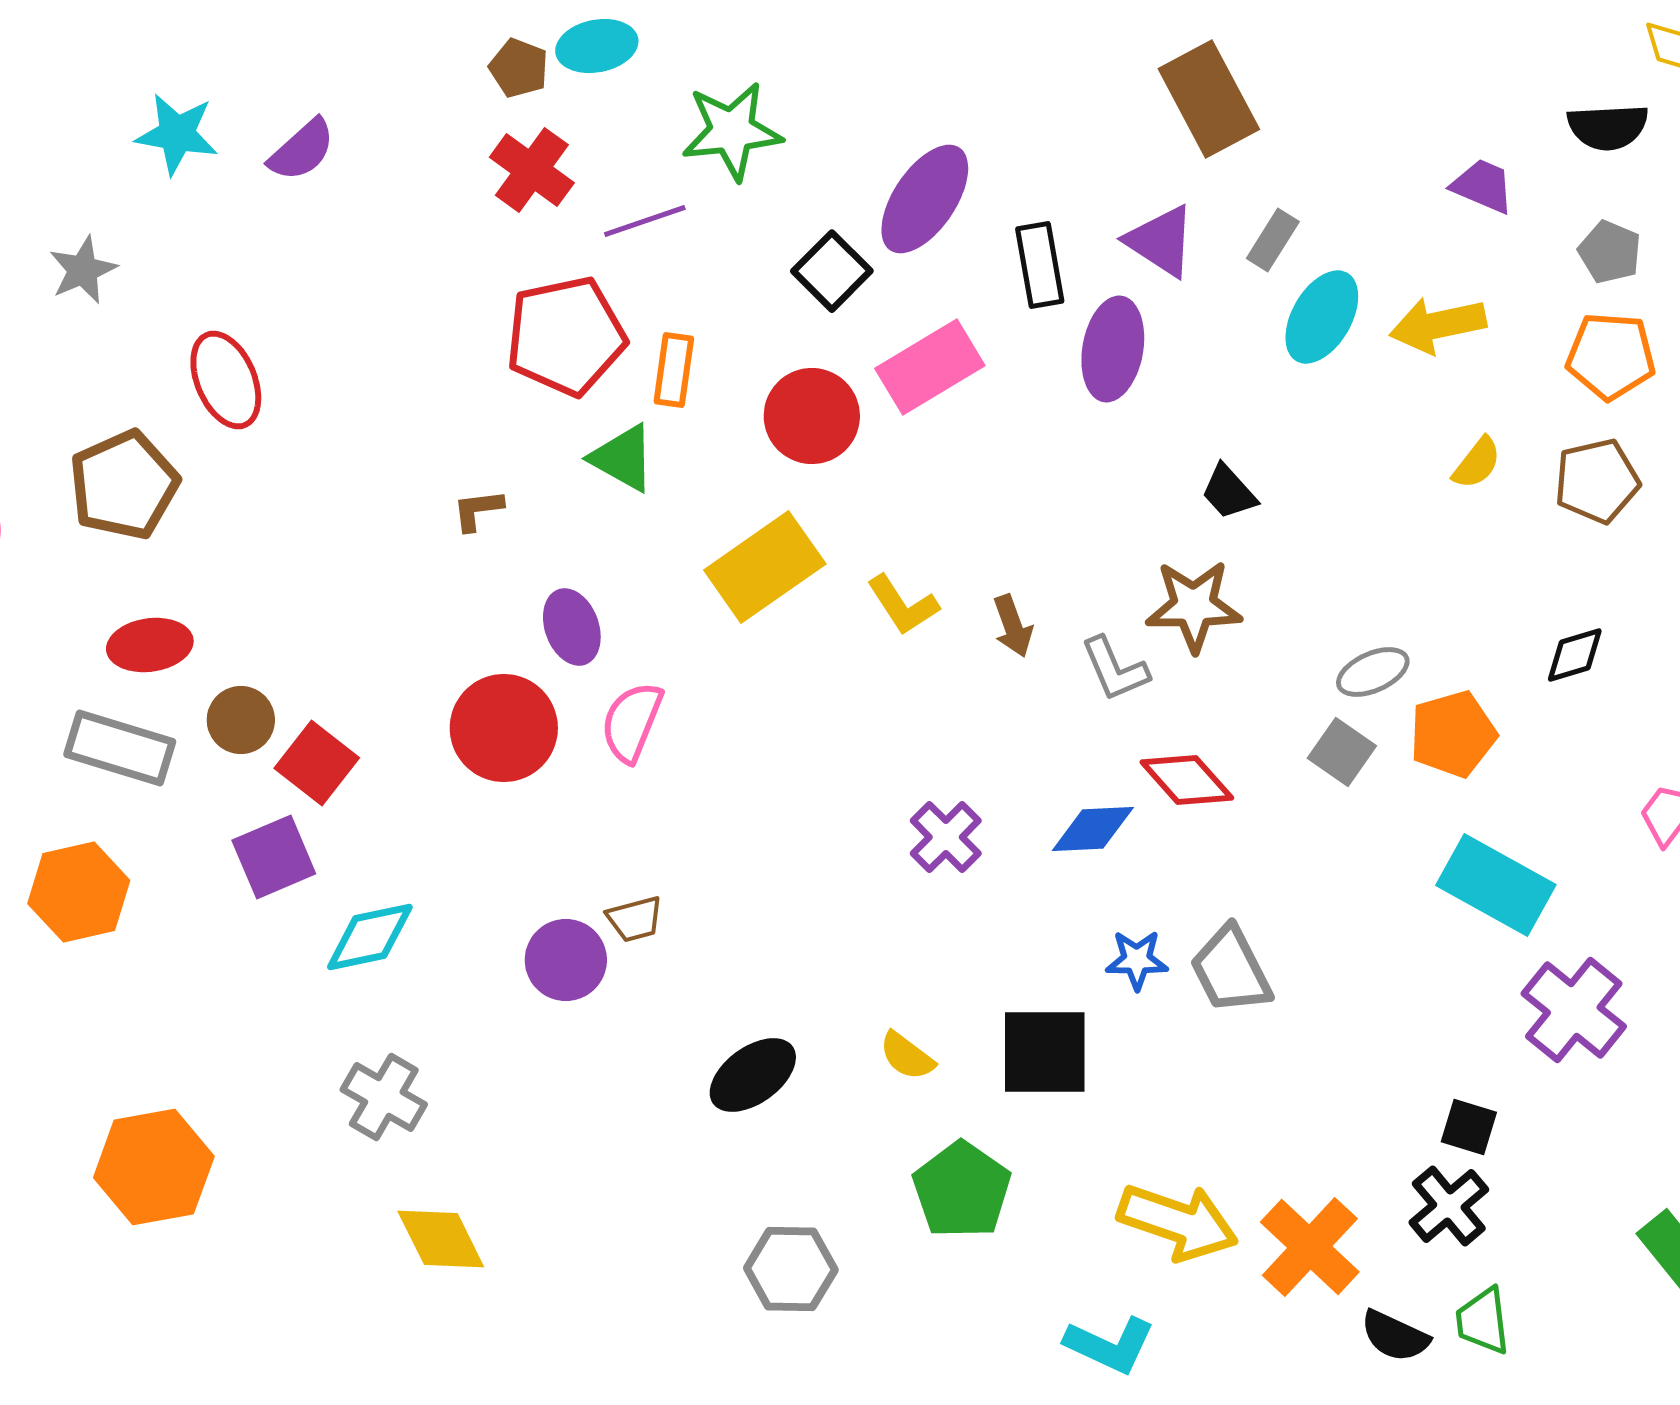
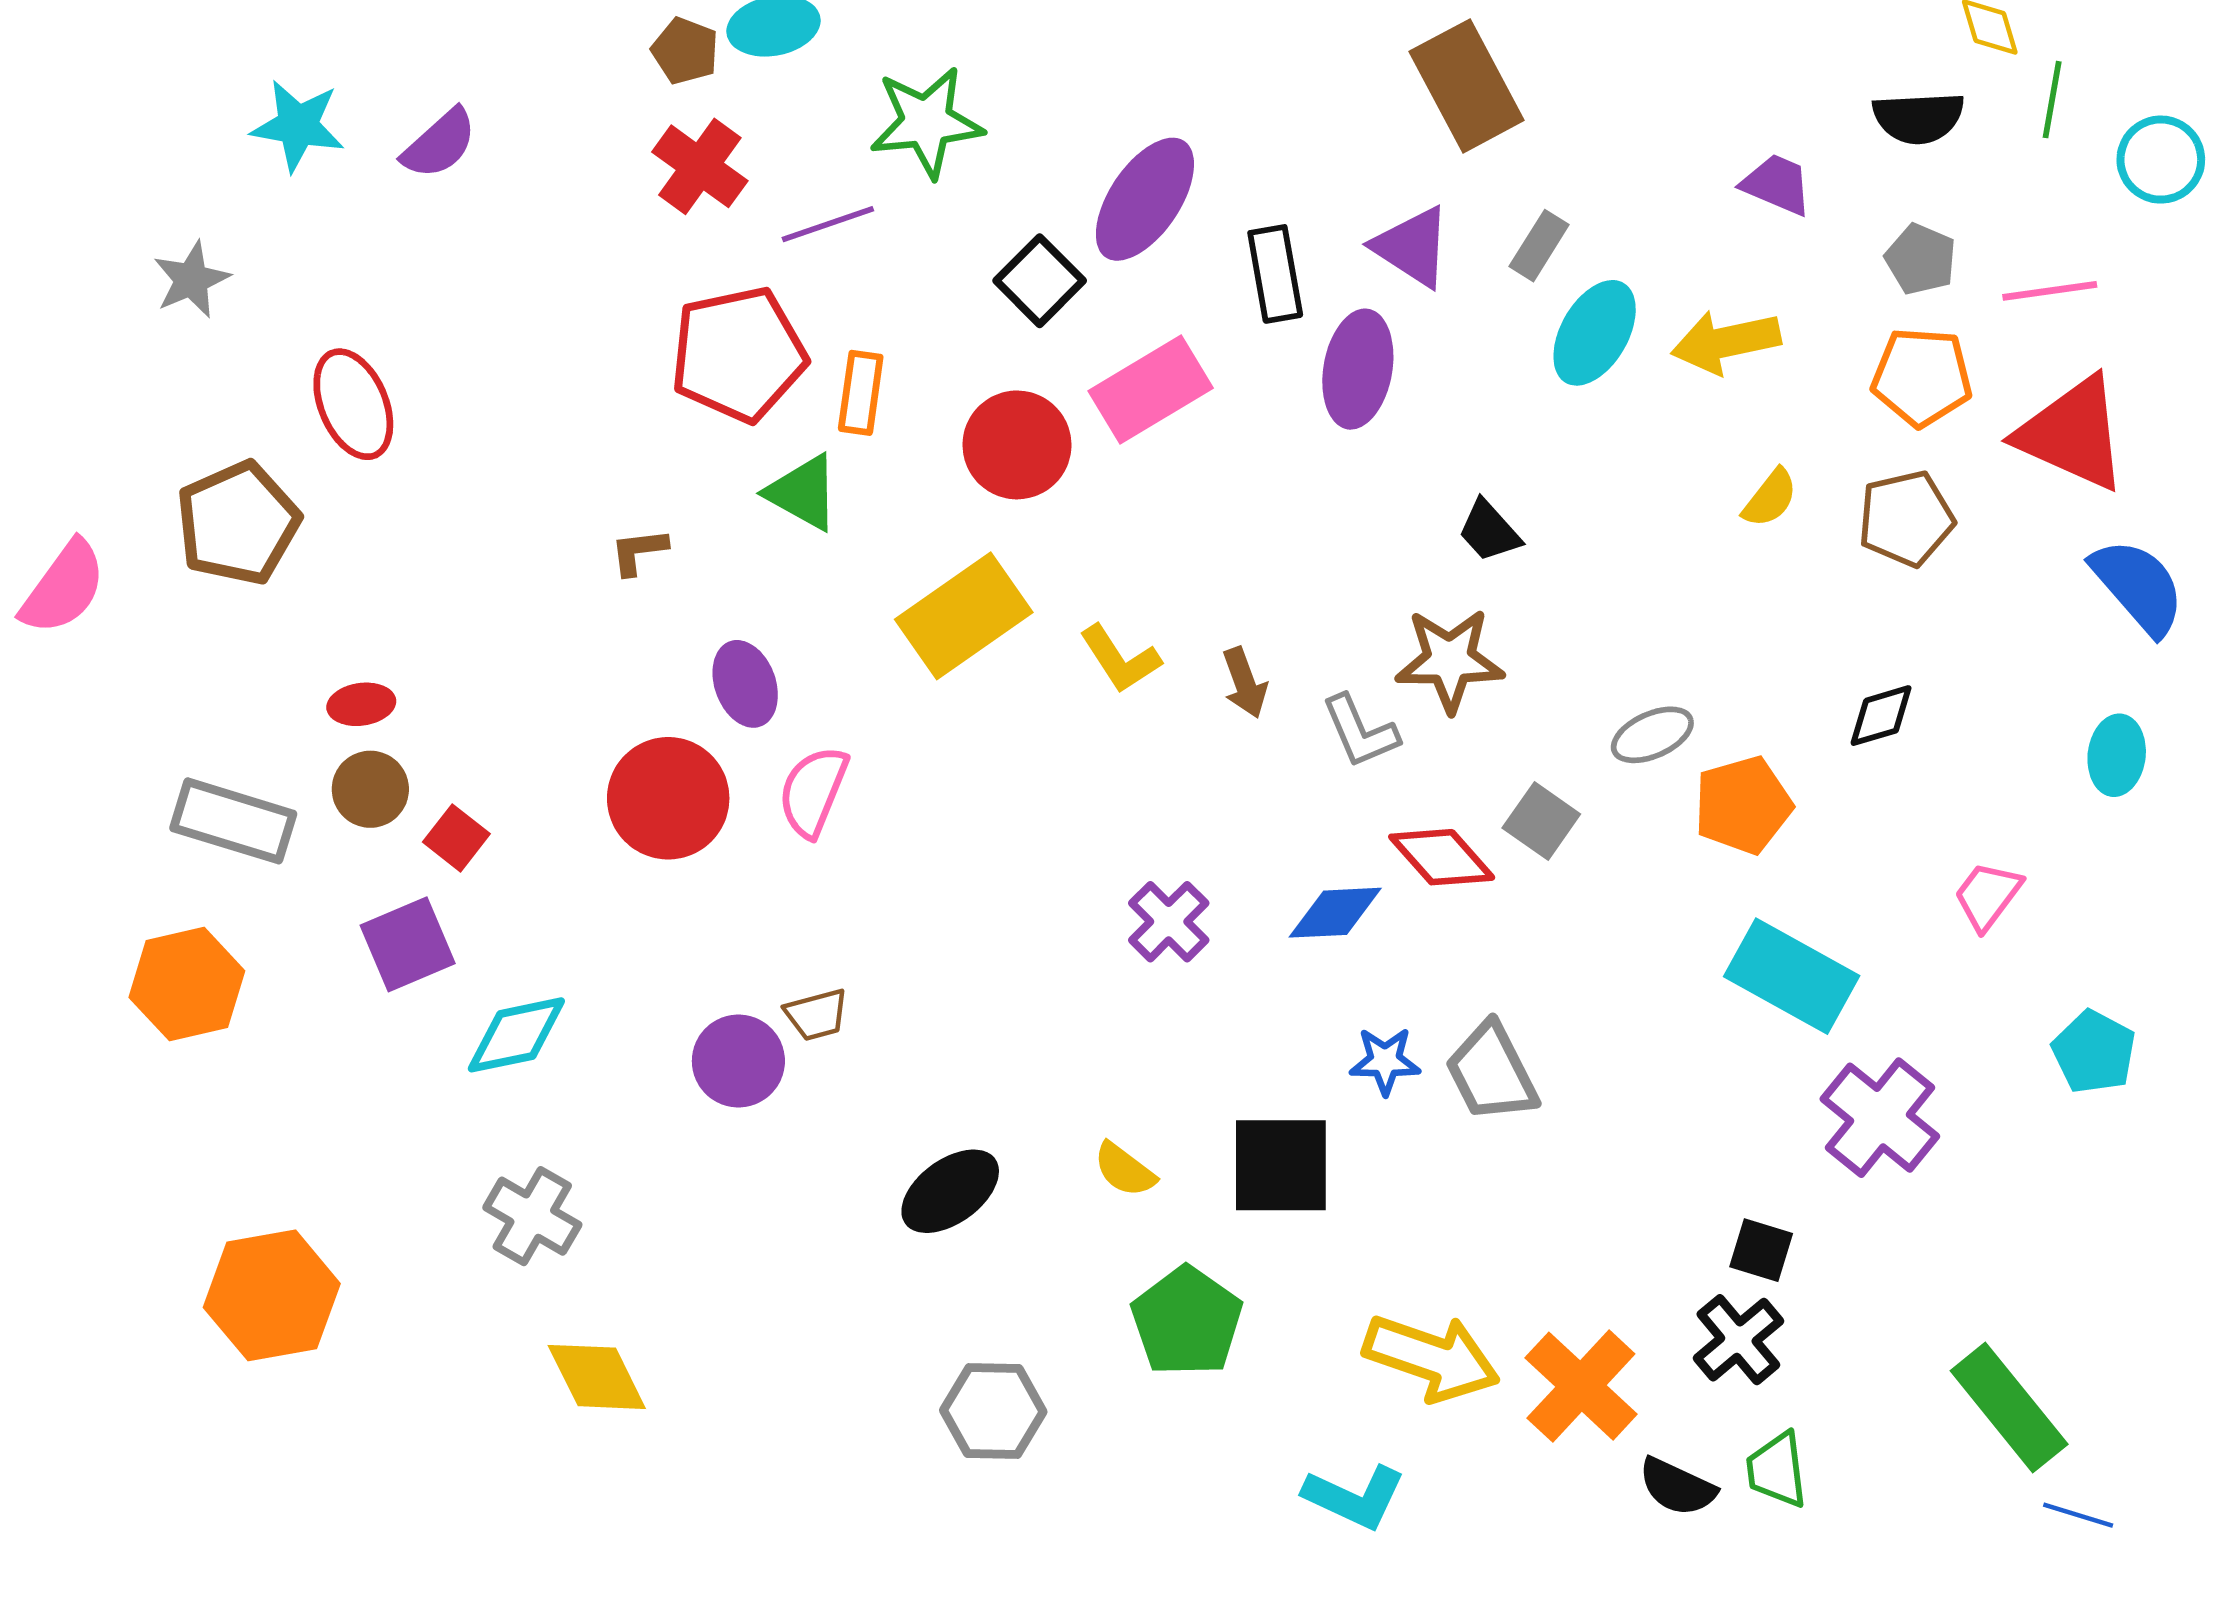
red ellipse: (150, 645) -> (361, 704), moved, size x0.7
gray square: (1342, 752) -> (1541, 821), moved
red square: (317, 763) -> (456, 838), size x0.7

